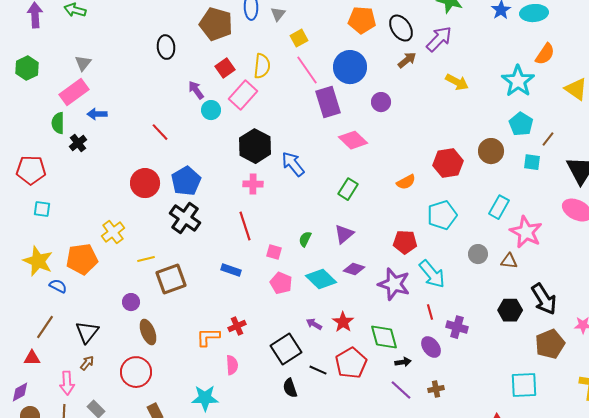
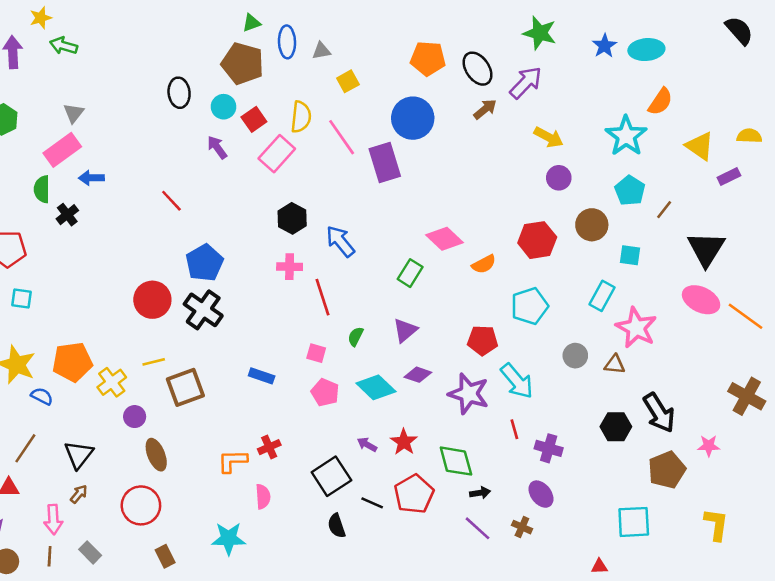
gray triangle: (278, 14) -> (321, 51), turned 42
pink line: (307, 70) -> (342, 137), moved
purple circle: (381, 102) -> (559, 178), moved
cyan circle: (211, 110) -> (224, 107), moved
pink diamond: (353, 140) -> (444, 239), moved
black hexagon: (255, 146) -> (292, 218), size x0.7
cyan square: (532, 162) -> (630, 255), moved
red circle: (145, 183) -> (152, 300), moved
red line: (245, 226) -> (323, 297), moved
yellow cross: (113, 232) -> (112, 382), moved
purple ellipse: (431, 347) -> (541, 494), moved
brown cross: (436, 389) -> (522, 527), turned 35

